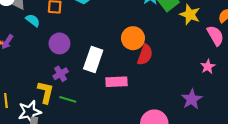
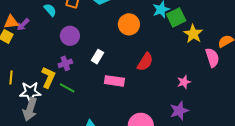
orange circle: (133, 38) -> (129, 24), moved
white rectangle: (93, 60) -> (97, 57), size x0.6
pink star: (208, 67) -> (184, 82), moved

